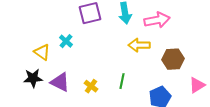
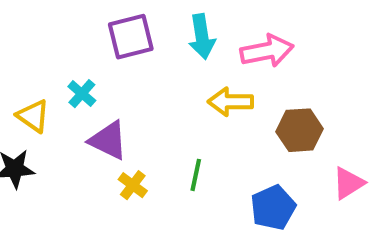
purple triangle: (60, 82) -> (108, 140), moved

